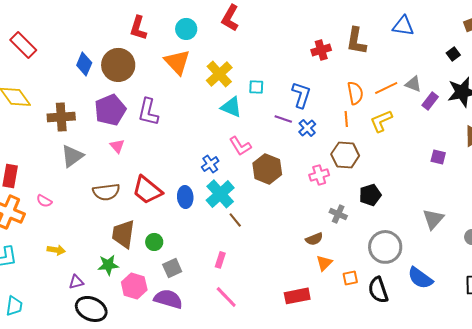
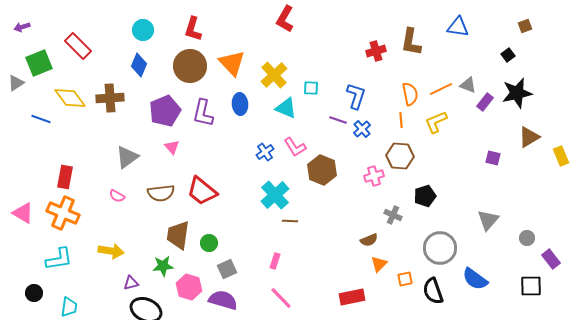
cyan circle: (186, 29) -> (143, 30), moved
brown circle: (118, 65) -> (190, 66), moved
brown cross: (61, 117) -> (110, 98), moved
blue cross: (210, 164) -> (265, 152), moved
blue ellipse: (185, 197) -> (240, 104), moved
pink semicircle: (44, 201) -> (117, 196), moved
brown line: (235, 220) -> (290, 221), turned -49
yellow arrow: (56, 250) -> (111, 251), size x1.4

